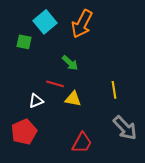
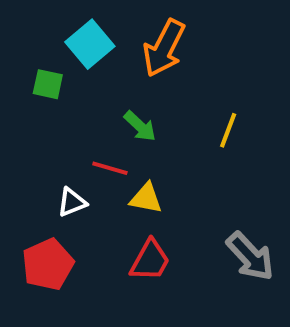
yellow line: (114, 90) -> (228, 130), moved, turned 30
red trapezoid: (82, 143) -> (150, 260), moved

